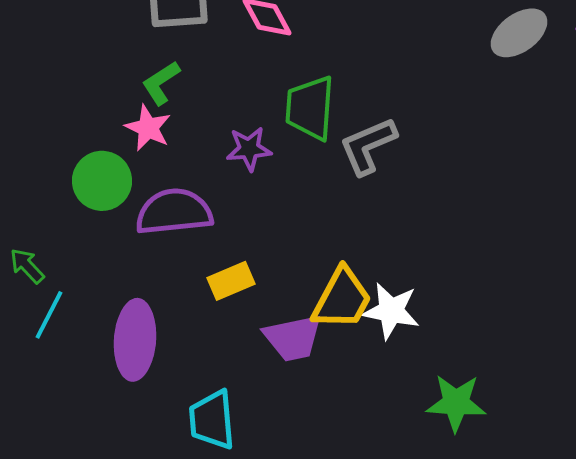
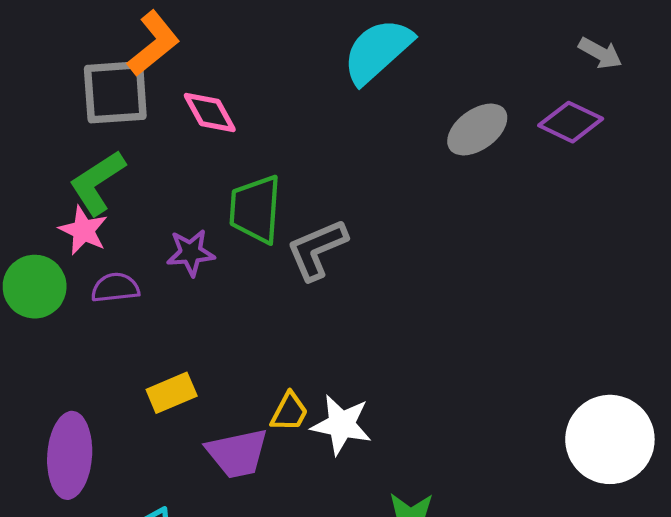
green L-shape: (161, 83) -> (97, 183), size x1.4
purple semicircle: (174, 212) -> (115, 288), moved, size x0.6
yellow trapezoid: (342, 299) -> (289, 412), size x0.6

